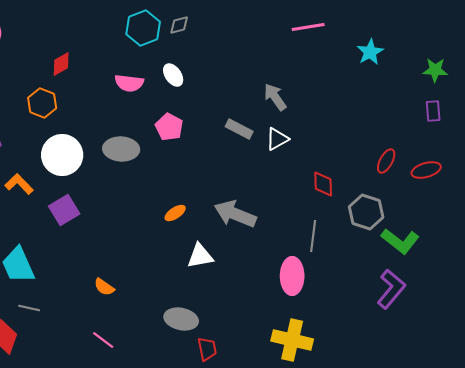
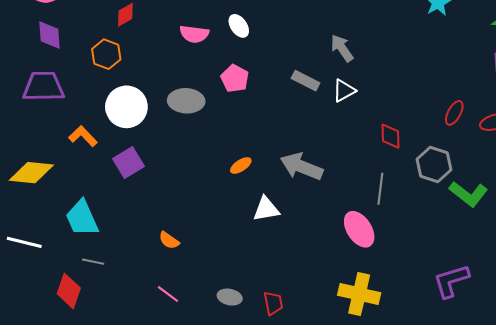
pink ellipse: (292, 276) -> (359, 229), turned -33
purple L-shape: (391, 289) -> (451, 281), moved, turned -147
gray ellipse: (181, 319) -> (230, 297), moved, size x0.7

